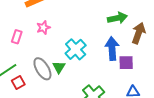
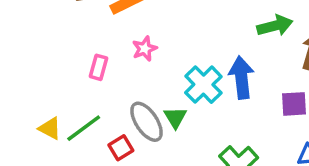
blue arrow: (112, 49) -> (241, 78), moved
red square: (18, 82) -> (121, 148), moved

